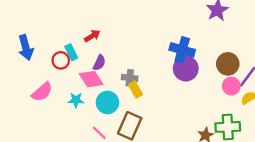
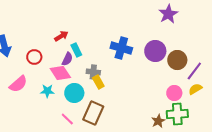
blue cross: (182, 50) -> (121, 48), moved
cyan rectangle: (71, 52) -> (76, 50), moved
purple circle: (186, 69) -> (155, 51), moved
pink circle: (231, 86) -> (174, 93), moved

